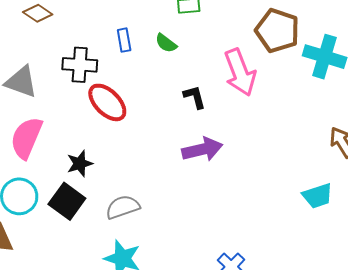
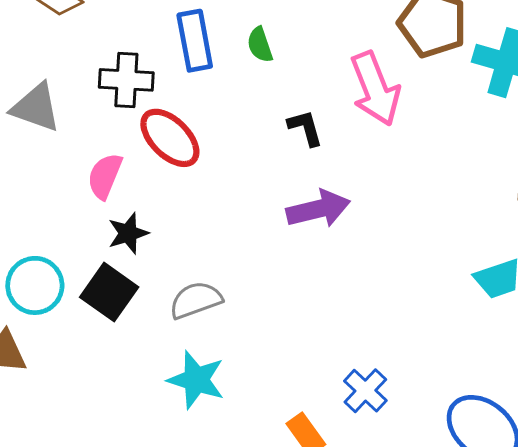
blue rectangle: (124, 40) -> (195, 41), size x1.6
green semicircle: (166, 43) -> (260, 45), turned 35
pink semicircle: (26, 138) -> (105, 176), moved, size x0.7

